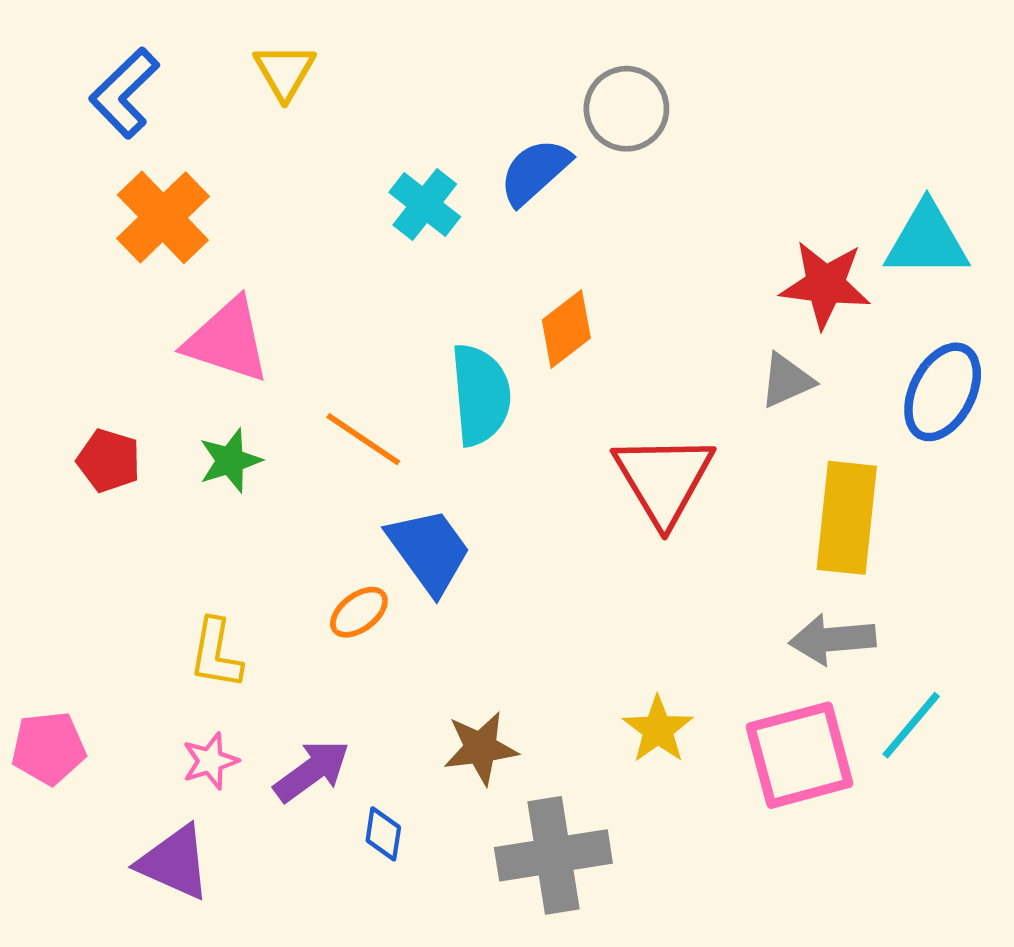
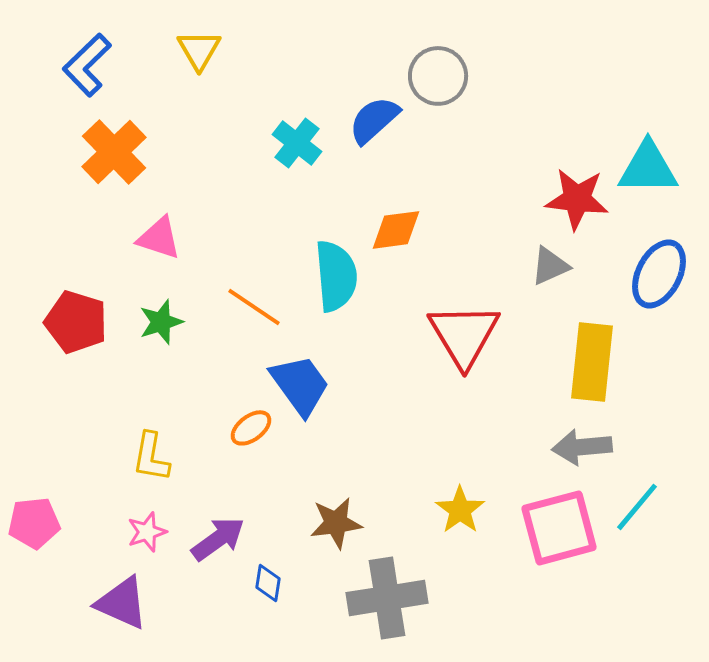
orange diamond: (566, 329) -> (396, 230), turned 30
pink triangle: (227, 340) -> (159, 238), size x0.7
red pentagon: (109, 461) -> (76, 322), size x1.4

